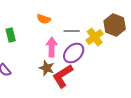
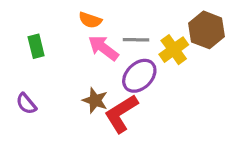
pink arrow: (52, 47) -> (103, 48), moved, turned -54

